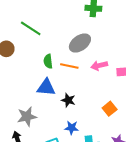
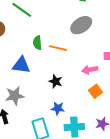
gray ellipse: (80, 43) -> (81, 25), moved
pink arrow: (99, 65) -> (90, 70), moved
blue triangle: (46, 87) -> (21, 65), moved

